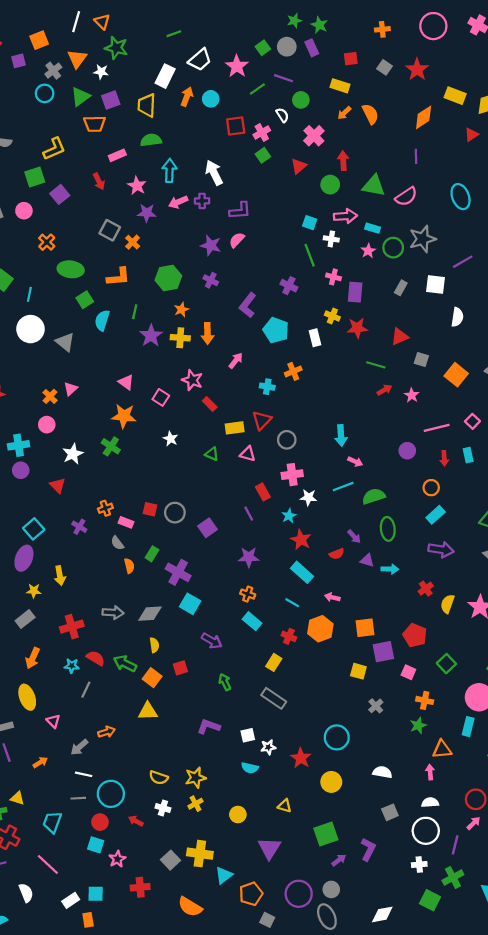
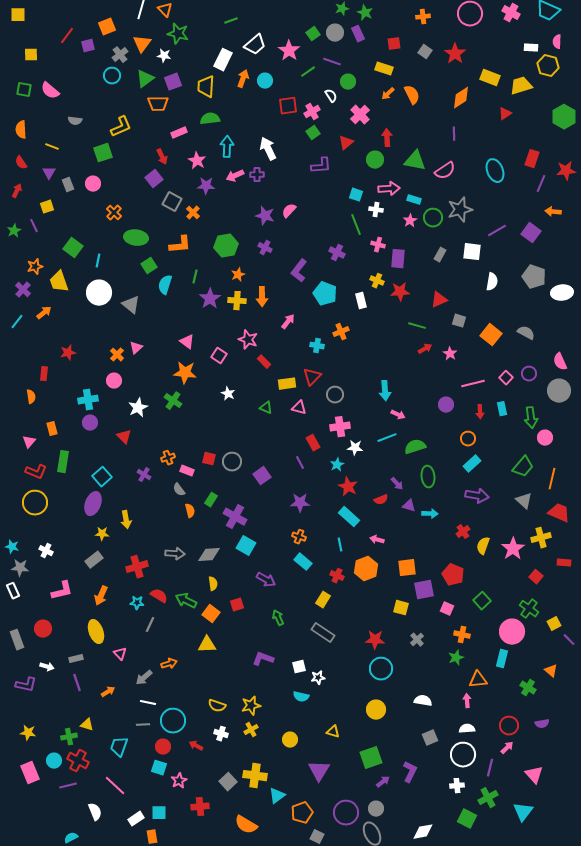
purple square: (60, 194) -> (154, 179), moved
purple L-shape: (240, 211) -> (321, 166), moved
cyan line: (292, 603) -> (340, 545), turned 48
red star: (301, 758) -> (375, 640), moved, turned -30

